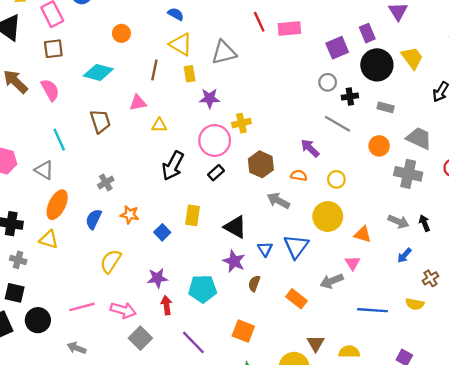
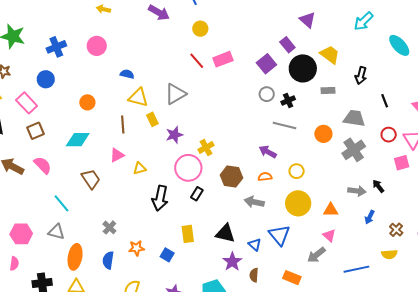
gray rectangle: (386, 107) -> (328, 90), moved
gray cross: (408, 174) -> (354, 150), turned -30
purple star: (234, 261) -> (232, 262), turned 30

